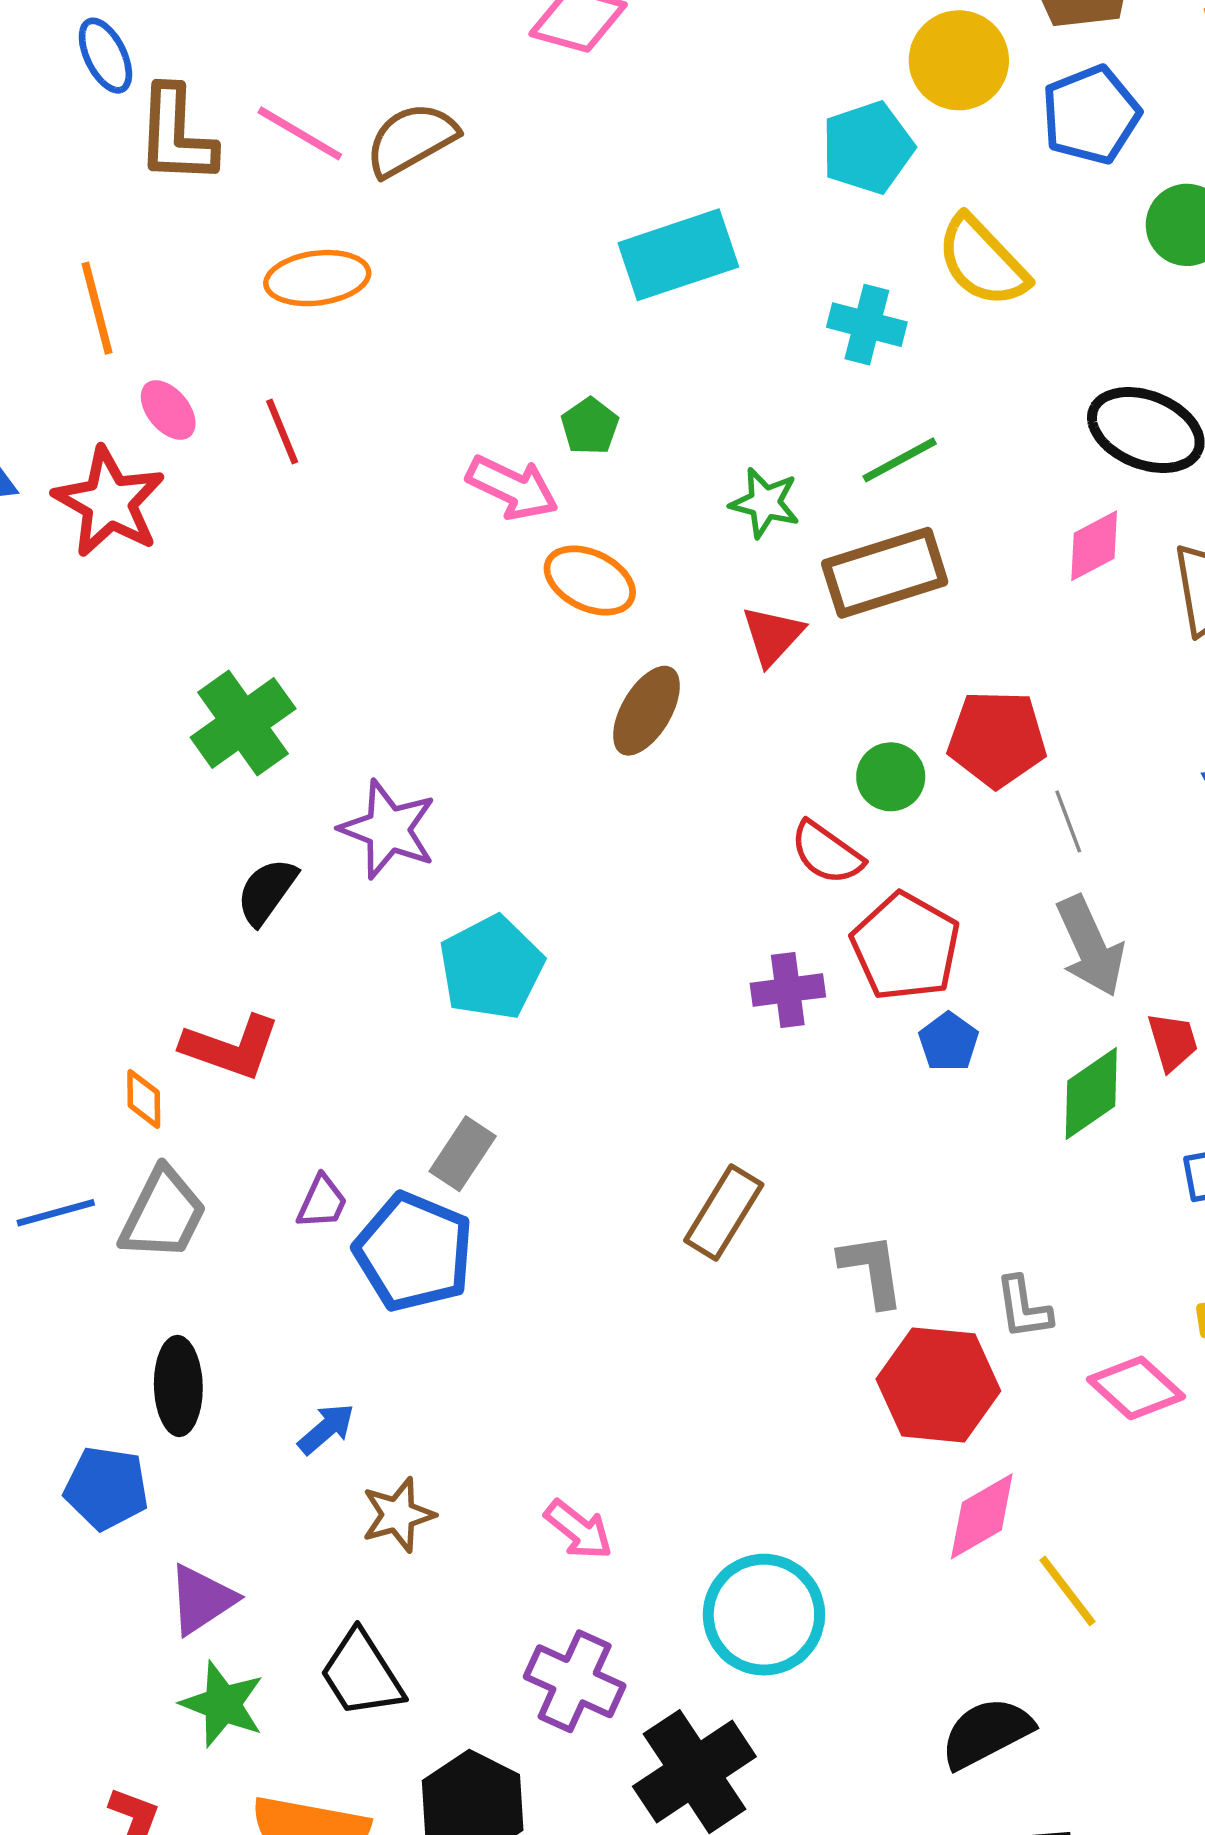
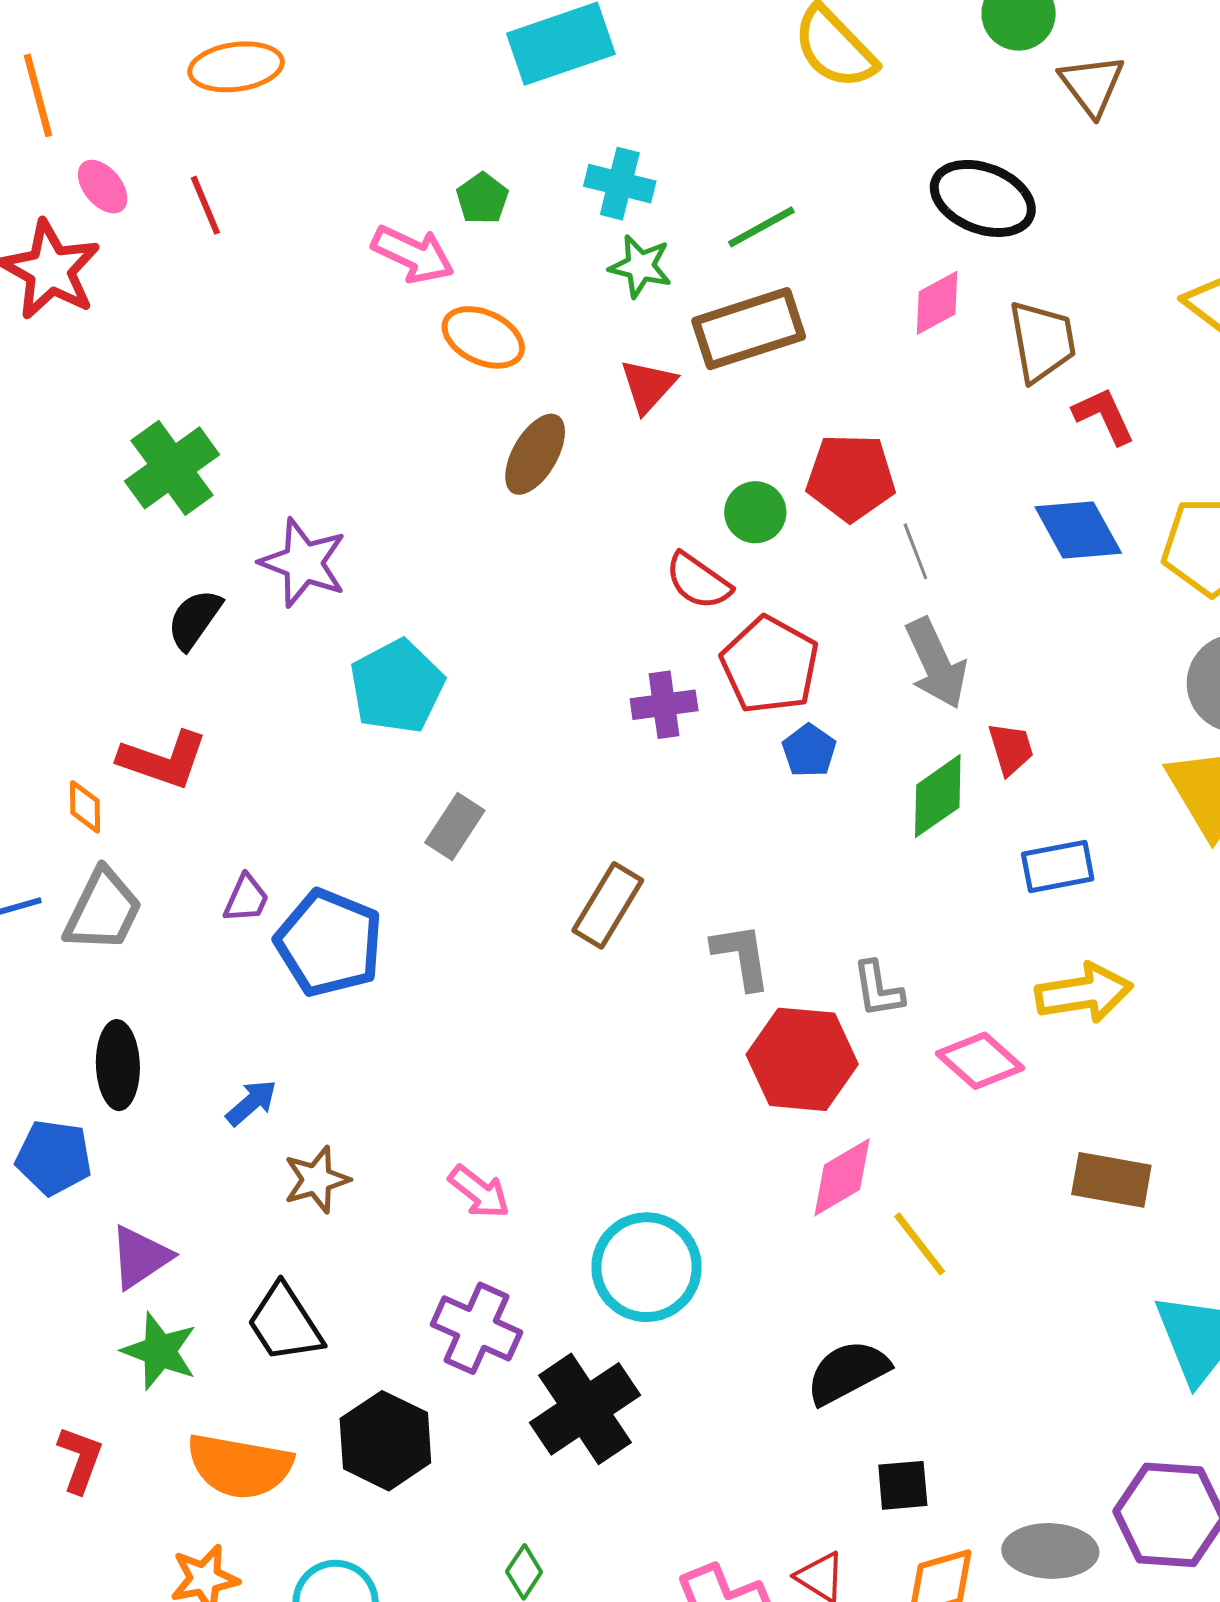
cyan cross: (867, 325) -> (620, 184), moved
gray rectangle: (463, 1154) -> (455, 827), moved

